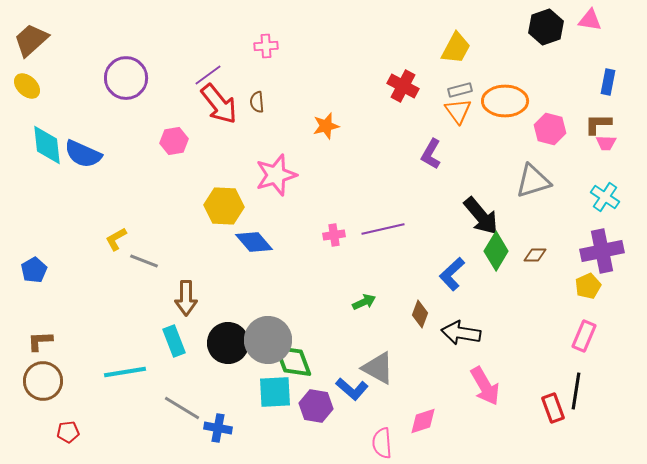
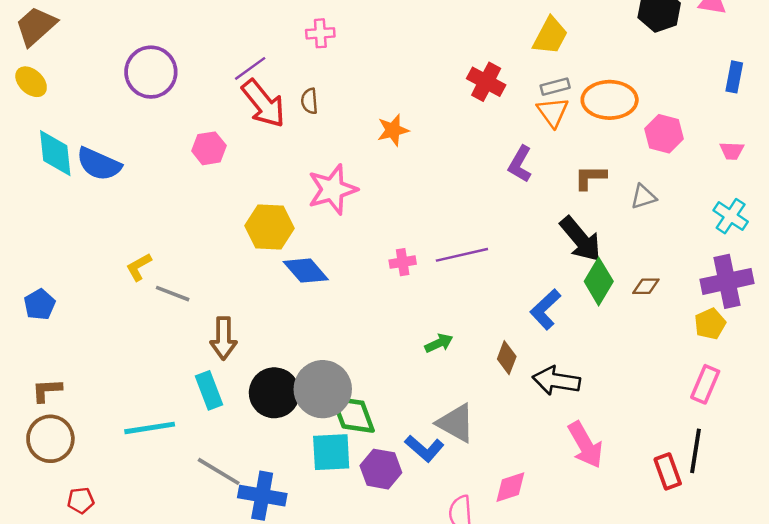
brown L-shape: (598, 124) -> (590, 177), moved
gray triangle: (533, 181) -> (643, 197), size x0.6
blue cross: (218, 428) -> (262, 496), size x1.4

